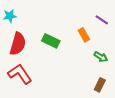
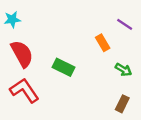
green rectangle: (51, 41) -> (64, 67), moved
red semicircle: (18, 44) -> (22, 54), turned -45

